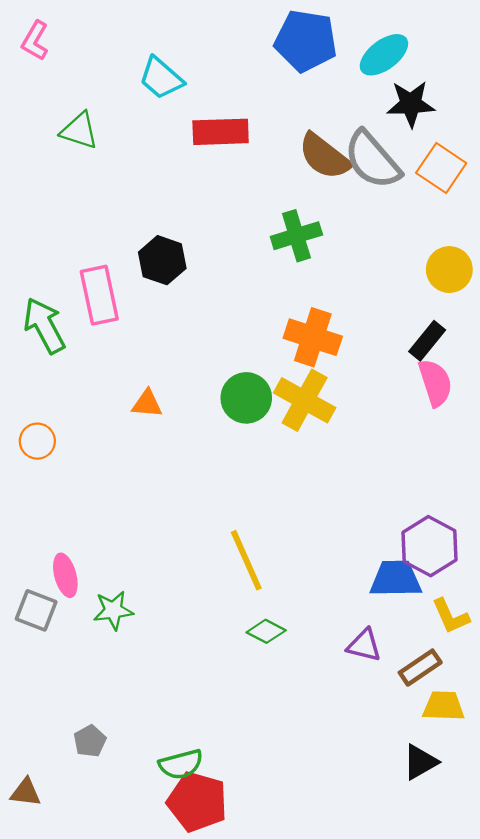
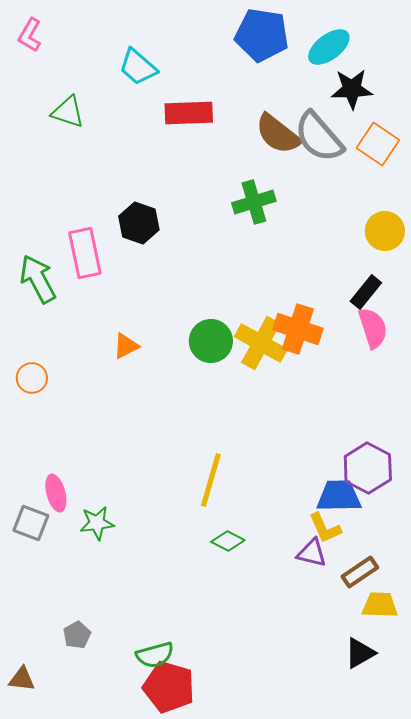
orange cross: (313, 337) -> (298, 329), moved
orange triangle: (147, 404) -> (126, 346), turned -32
yellow line: (246, 560) -> (211, 480), turned 40
yellow L-shape: (450, 616) -> (325, 528), moved

